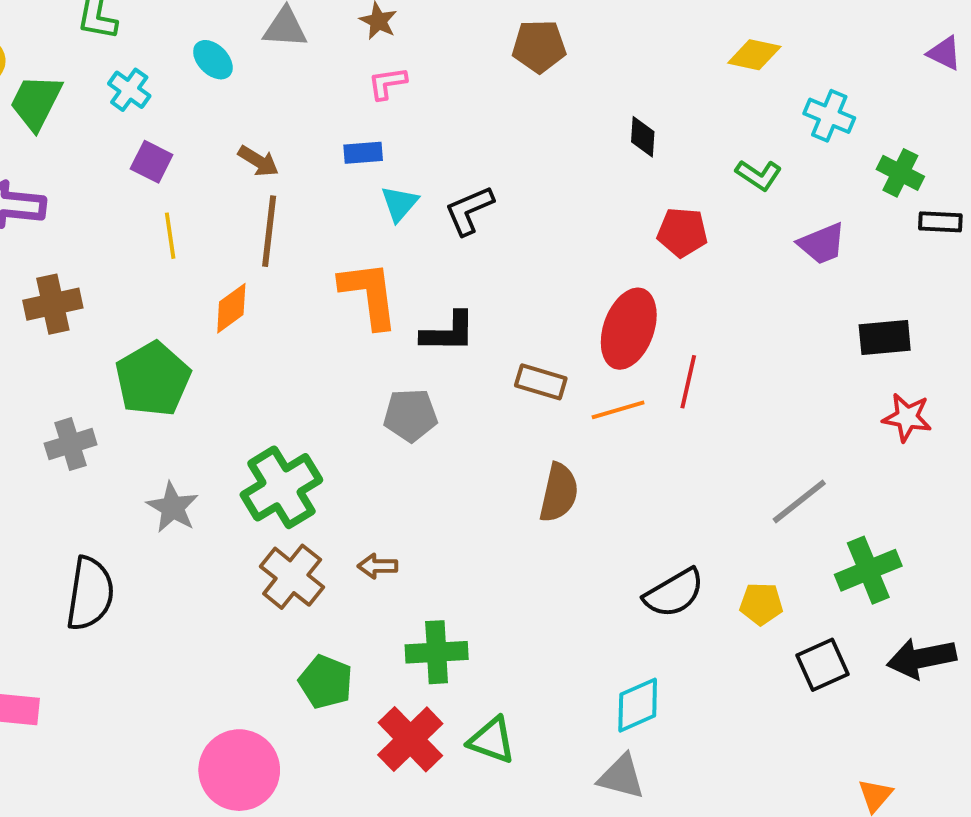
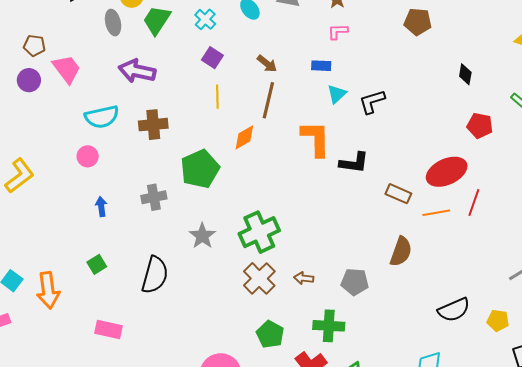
red ellipse: (629, 329) -> (447, 172), turned 39
gray pentagon: (410, 415) -> (355, 282), moved

